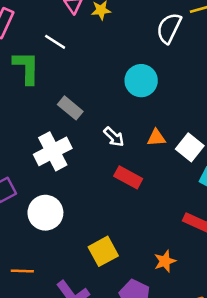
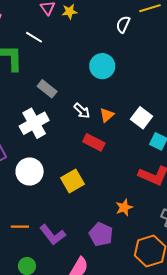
white semicircle: (169, 28) -> (123, 24), size x0.7
orange triangle: (156, 138) -> (107, 115), moved, turned -35
yellow square: (103, 251) -> (72, 181), moved
orange line: (22, 271) -> (20, 227), moved

